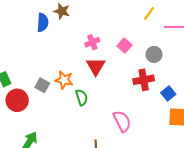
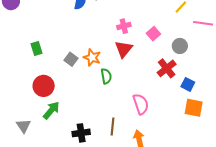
red cross: (144, 80) -> (167, 68), turned -36
blue square: (168, 93) -> (188, 84), turned -32
red circle: (17, 100) -> (44, 86), moved

